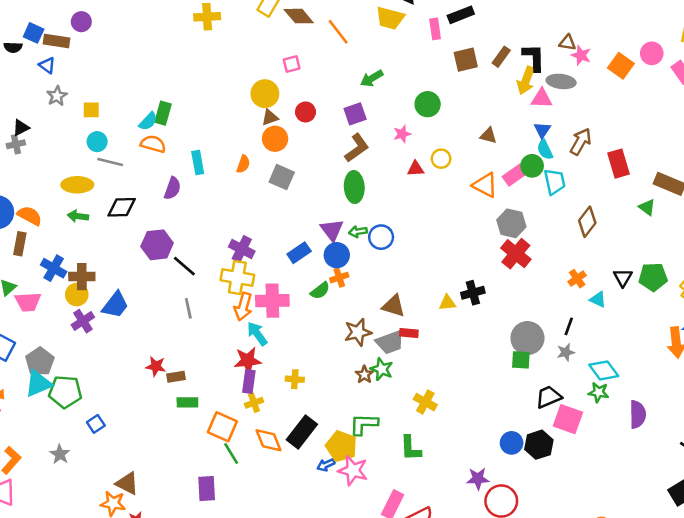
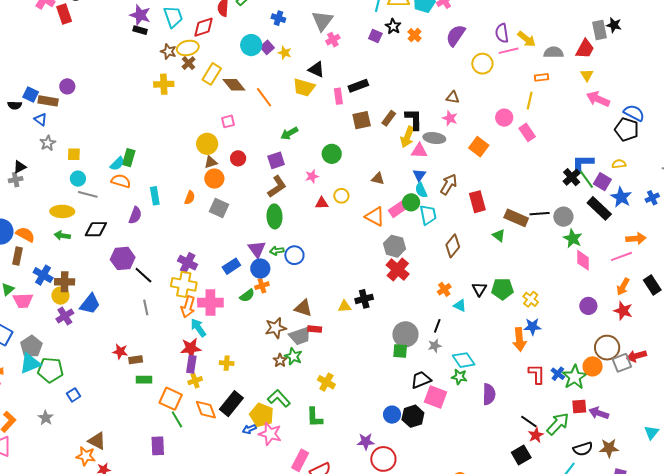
brown triangle: (567, 43) -> (453, 97), moved
orange square: (621, 66) -> (479, 147), moved
green L-shape: (364, 424) -> (279, 398), turned 45

